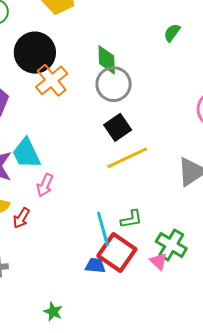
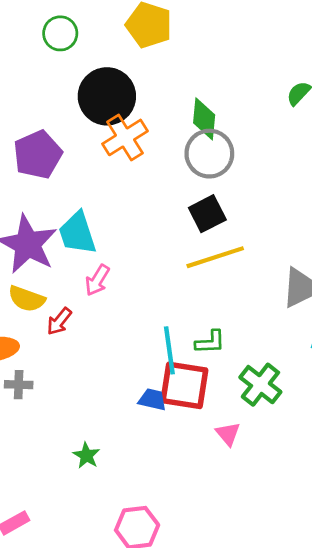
red square: (117, 252) -> (184, 385), turned -33
pink triangle: (159, 261) -> (228, 434), moved

